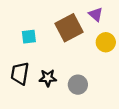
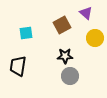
brown square: (69, 28) -> (62, 25), size x0.7
black star: (48, 78) -> (65, 56), moved

